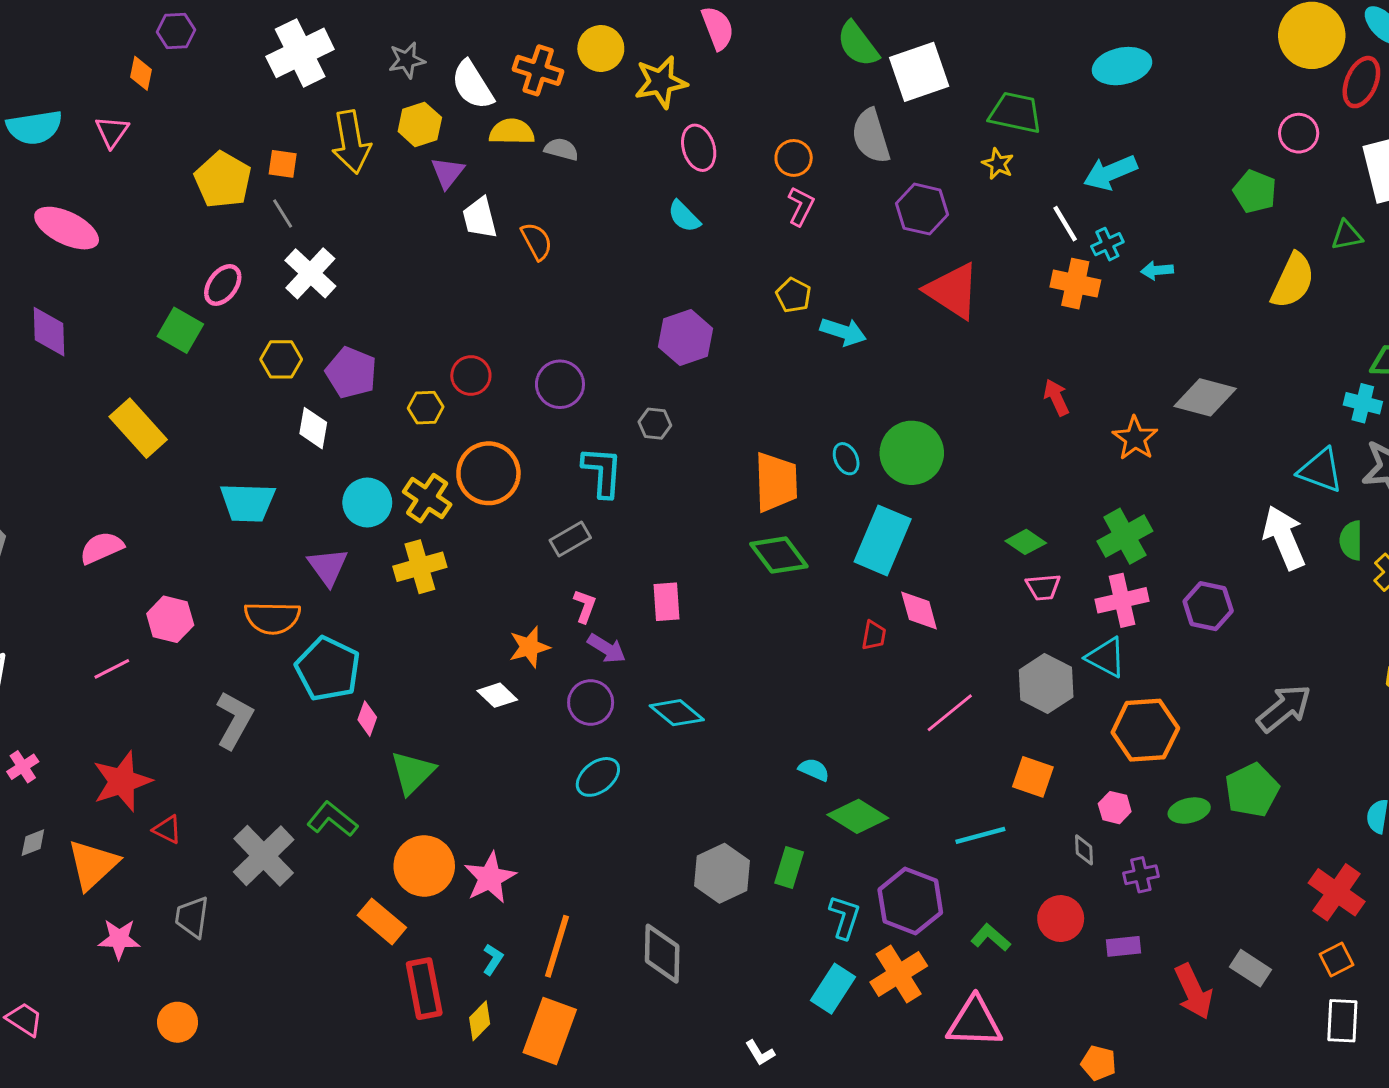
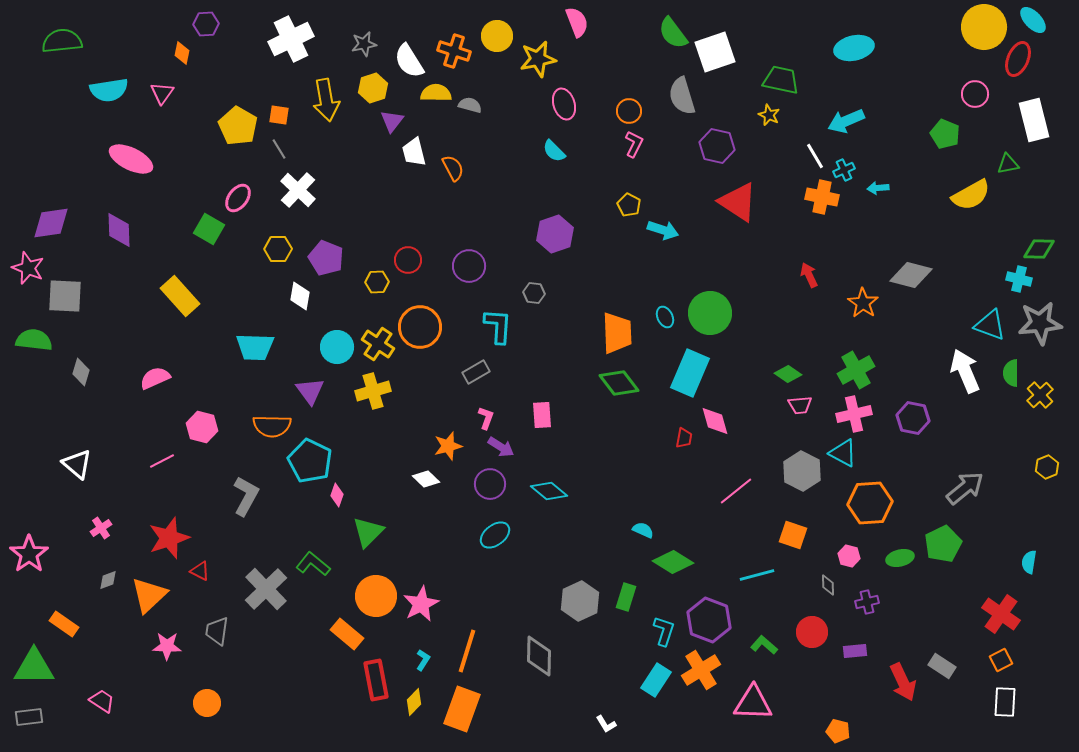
yellow semicircle: (1293, 281) -> (971, 195), turned 36

